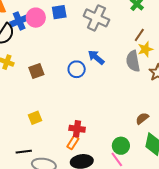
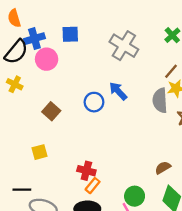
blue square: (59, 12) -> (70, 34), moved
pink circle: (36, 18) -> (47, 59), moved
brown square: (36, 71) -> (51, 111), moved, turned -35
orange rectangle: (73, 143) -> (93, 186), moved

